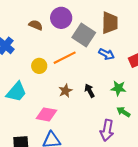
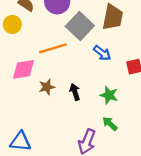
yellow circle: (39, 66) -> (12, 24), moved
pink diamond: (46, 114) -> (24, 69), moved, turned -30

